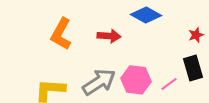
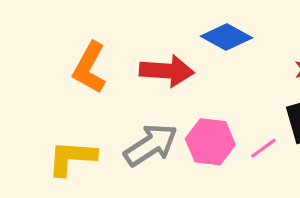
red arrow: (109, 36) -> (167, 71), size x1.4

